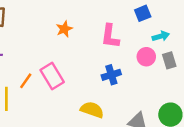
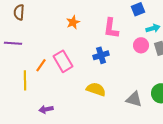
blue cross: (111, 75) -> (101, 55), moved

